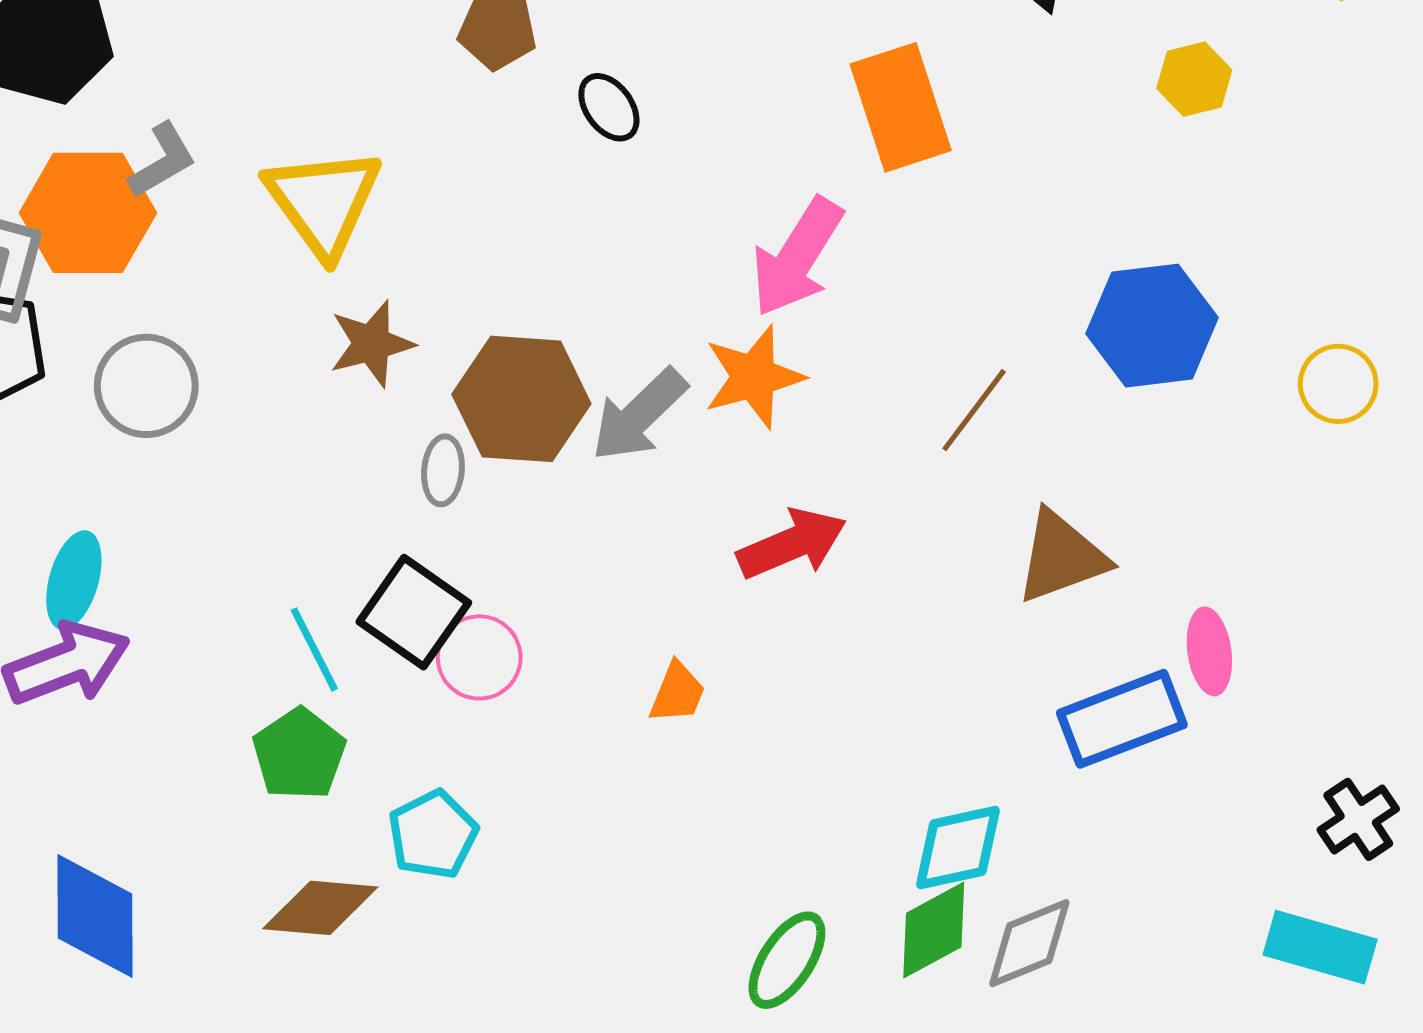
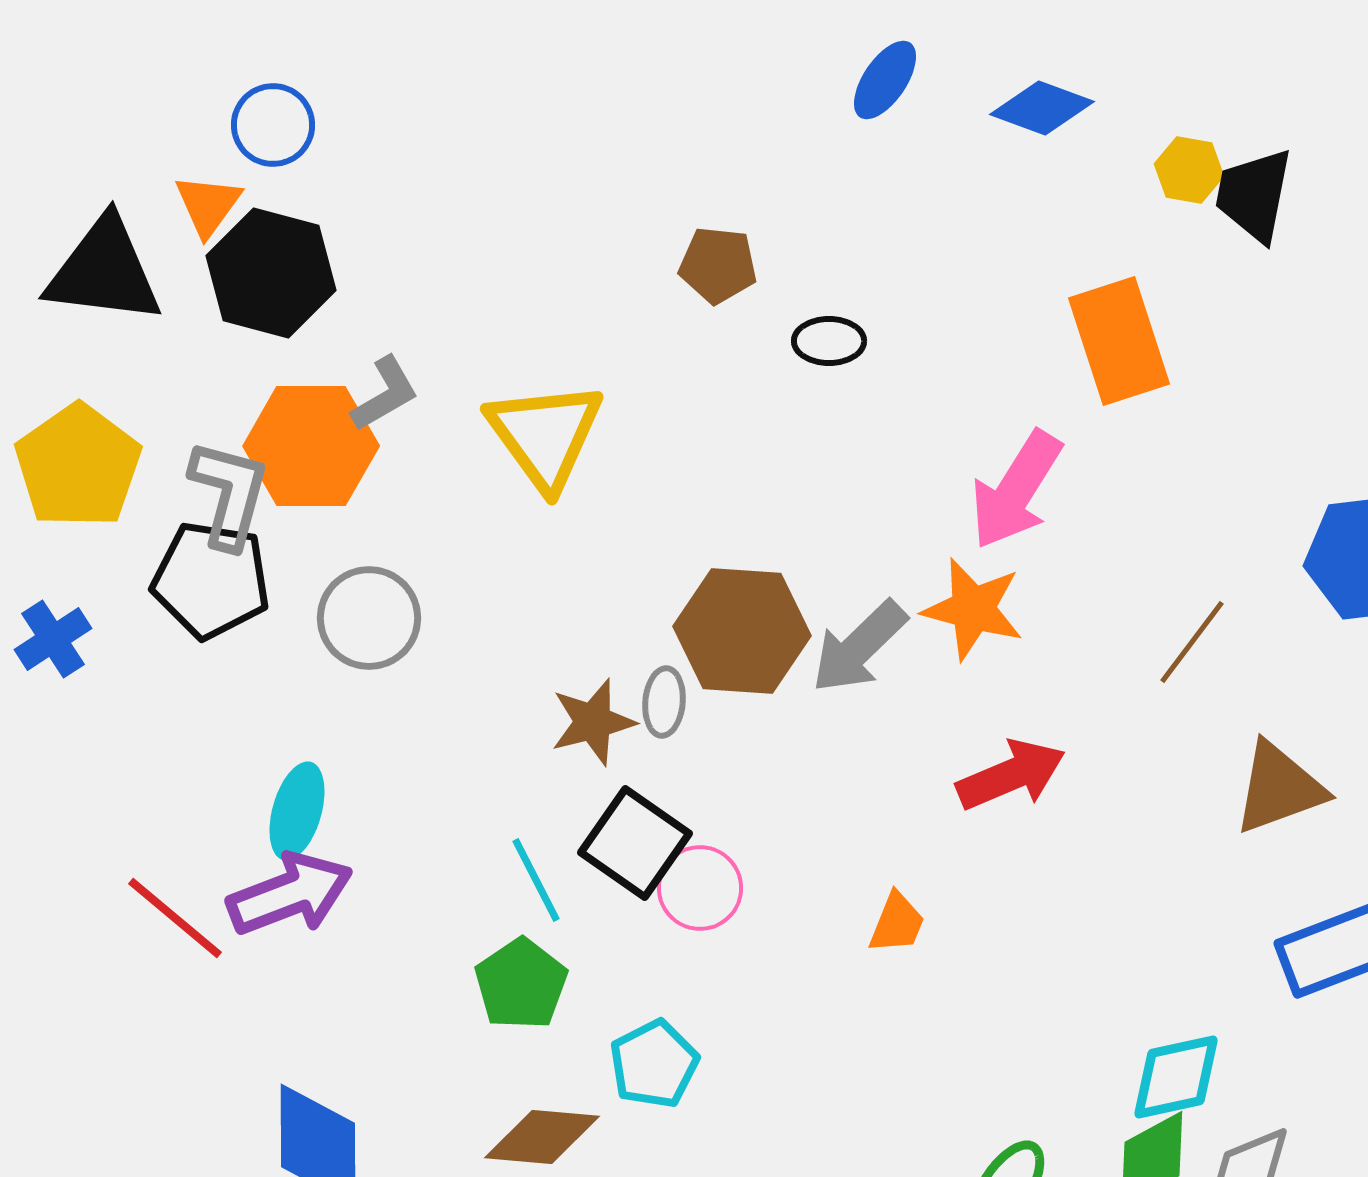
black ellipse: (609, 107) -> (829, 341), turned -54
brown star: (372, 344) -> (593, 722), moved
orange star: (754, 377) -> (973, 609), turned 30

